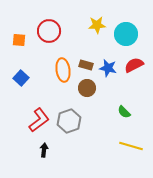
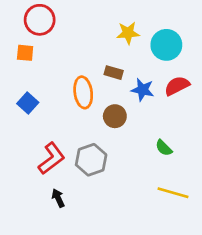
red circle: (49, 31) -> (40, 20), moved
brown rectangle: (86, 65) -> (114, 73), moved
black arrow: (44, 150) -> (58, 198), turned -32

